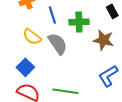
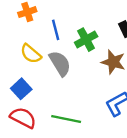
green cross: (79, 22) -> (86, 40), turned -30

